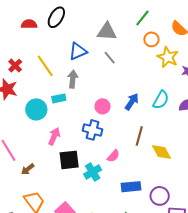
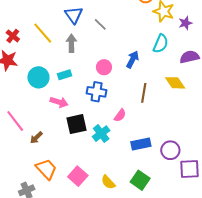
blue triangle: (78, 51) -> (74, 15), turned -36
gray line: (110, 58) -> (100, 24), moved
cyan rectangle: (59, 98) -> (64, 75), moved
cyan semicircle: (161, 100) -> (161, 44), moved
pink arrow: (54, 136) -> (59, 102), turned 90
yellow diamond: (162, 152) -> (175, 83), moved

